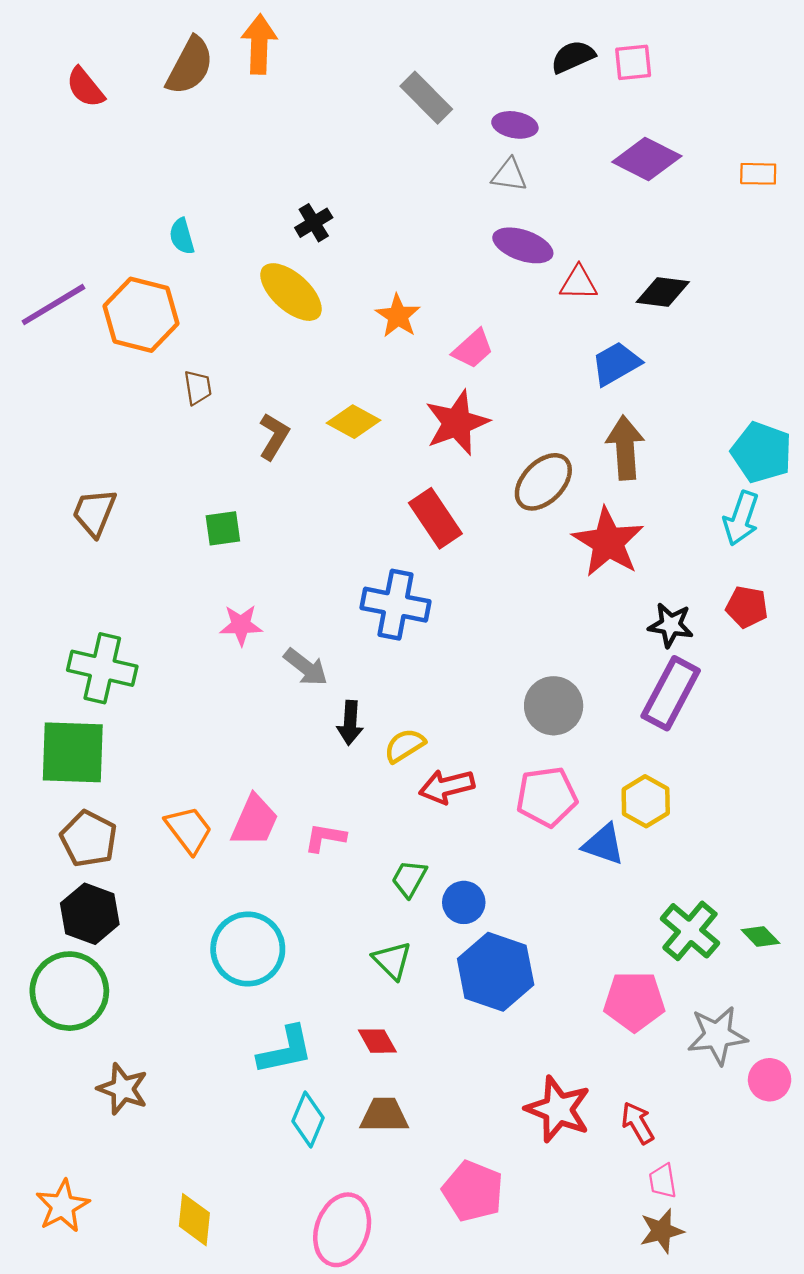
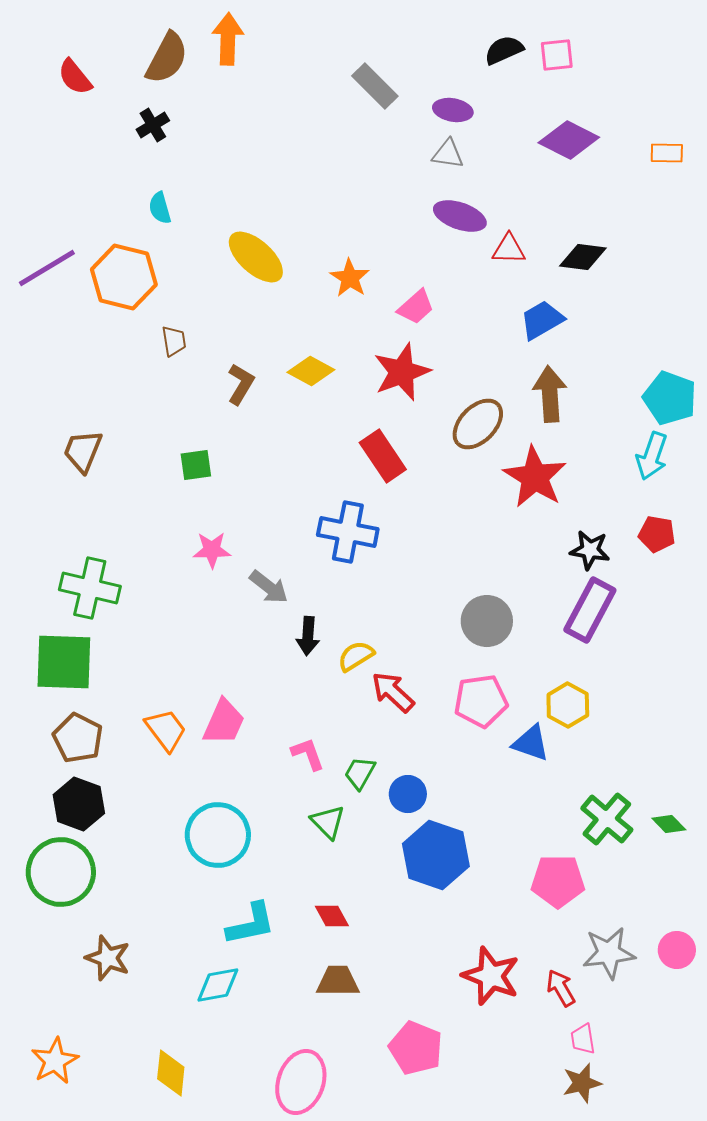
black cross: (314, 223) -> (153, 125), moved
red arrow: (447, 786) -> (393, 692), turned 57
pink L-shape: (325, 838) -> (308, 754), moved, turned 60
green triangle: (392, 960) -> (328, 822), moved
gray star: (717, 1035) -> (609, 953), moved
cyan diamond: (308, 1120) -> (218, 985), moved, turned 57

